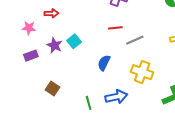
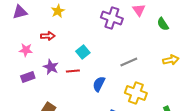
red line: (115, 28) -> (73, 71), moved
cyan square: (74, 41) -> (83, 52), moved

